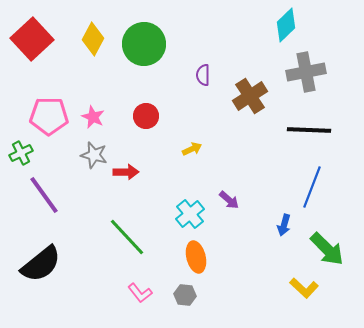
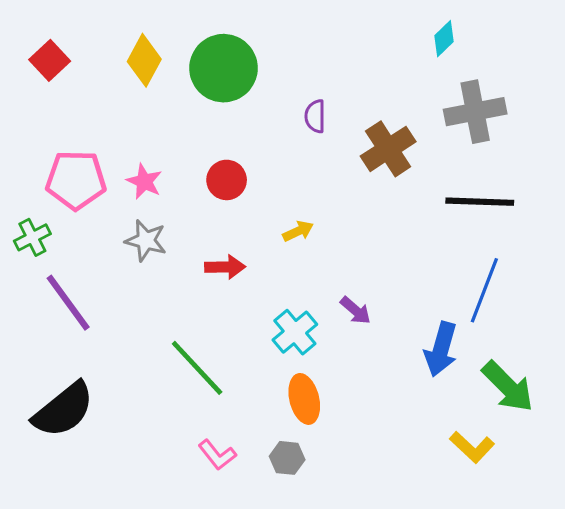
cyan diamond: (286, 25) -> (444, 39), size x0.7
red square: (32, 39) -> (50, 60), size x0.6
red arrow: (126, 172) -> (225, 267), moved
blue arrow: (284, 225) -> (441, 349), size x1.6

